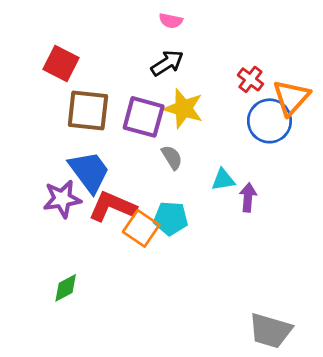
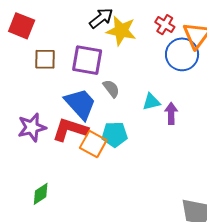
yellow star: (183, 109) -> (121, 31), moved
brown square: (88, 111) -> (45, 59), size x0.7
blue trapezoid: (89, 172) -> (80, 104), moved

